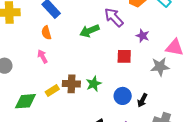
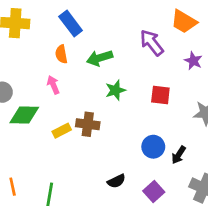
green arrow: (89, 31) -> (100, 58), moved
purple star: (143, 36) -> (193, 61), moved
green star: (94, 84) -> (115, 90), moved
green diamond: (25, 101) -> (24, 115), moved

